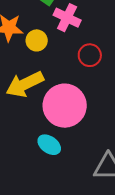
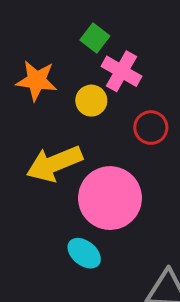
yellow circle: (37, 40) -> (91, 101), moved

